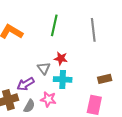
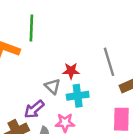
green line: (54, 25) -> (31, 28), moved
gray line: (93, 30) -> (109, 62), moved

